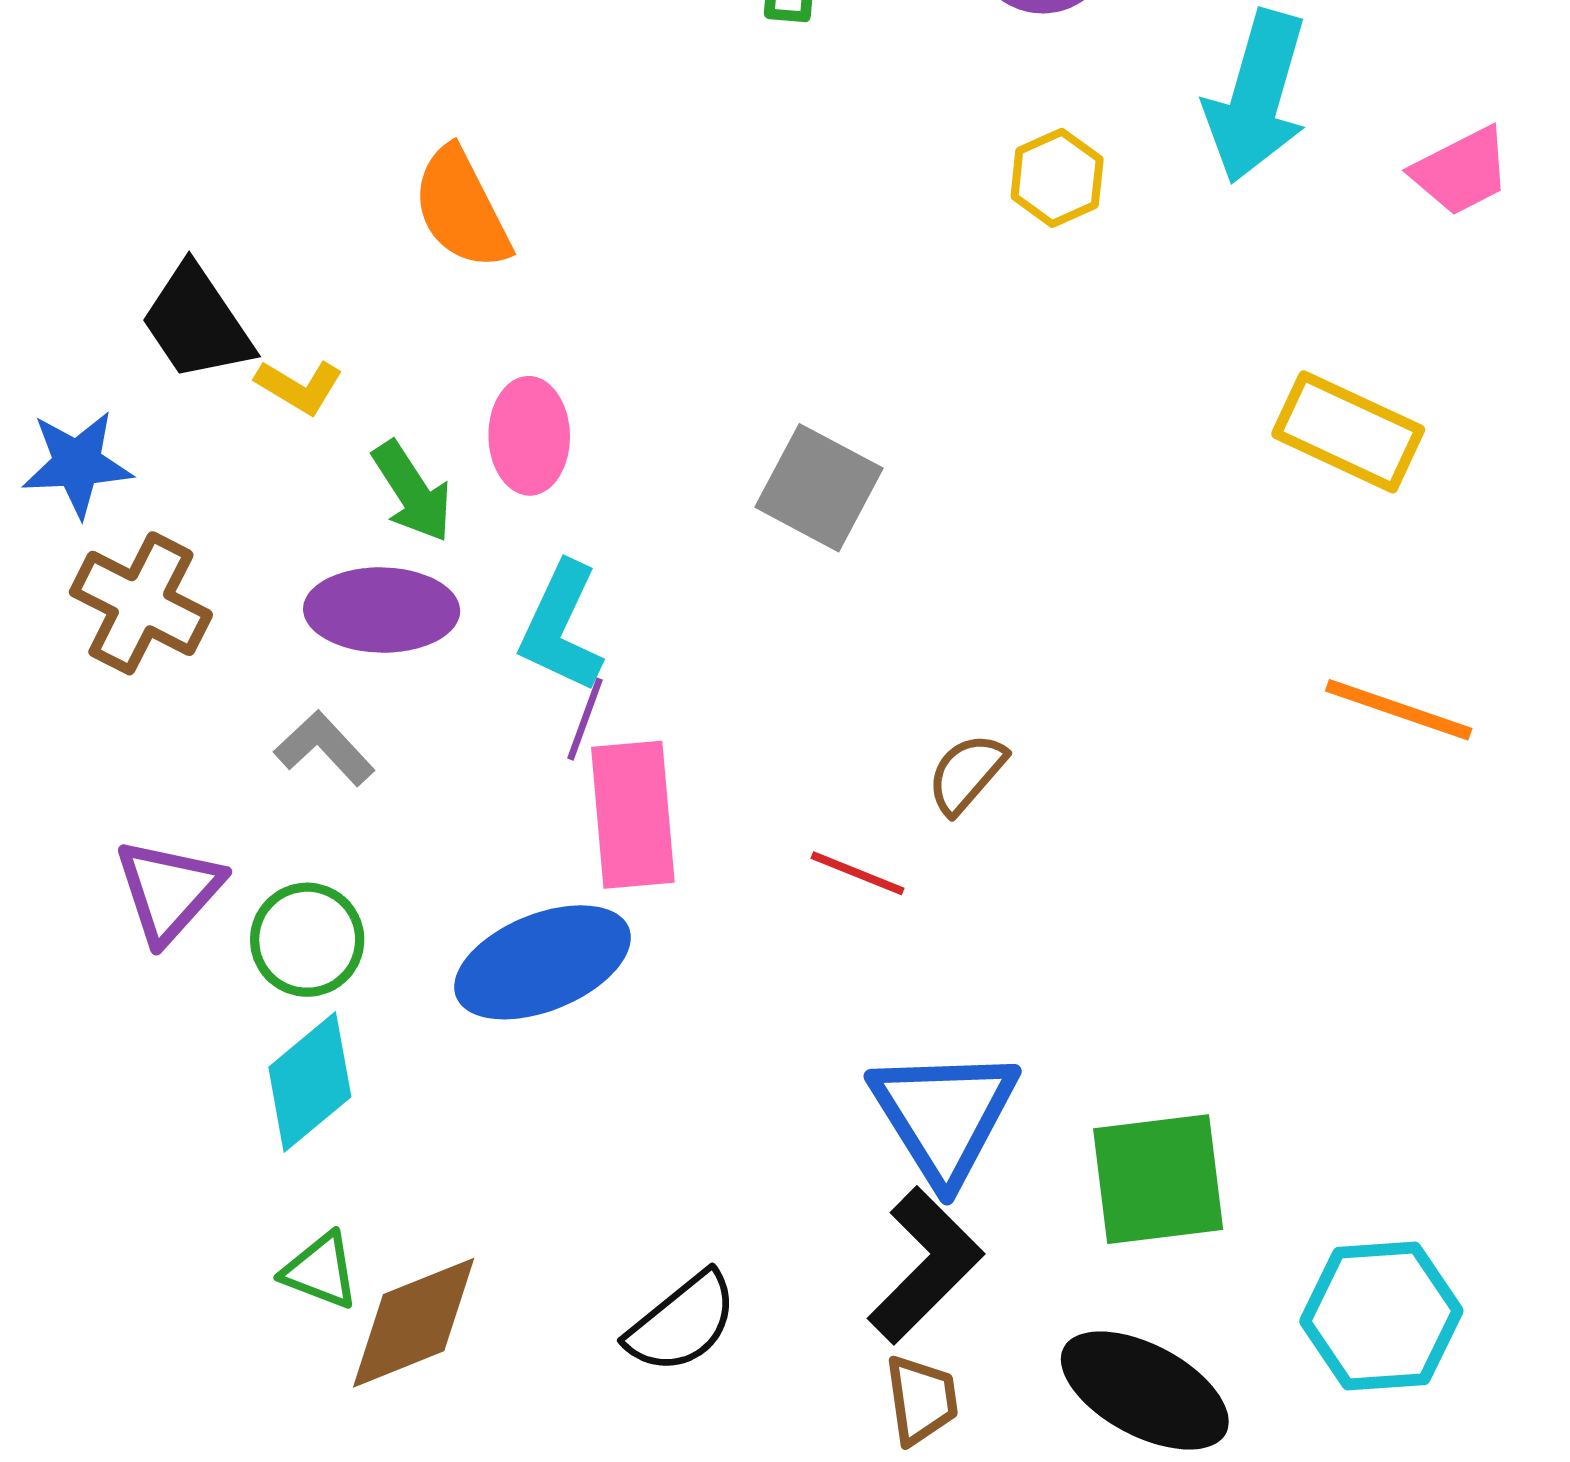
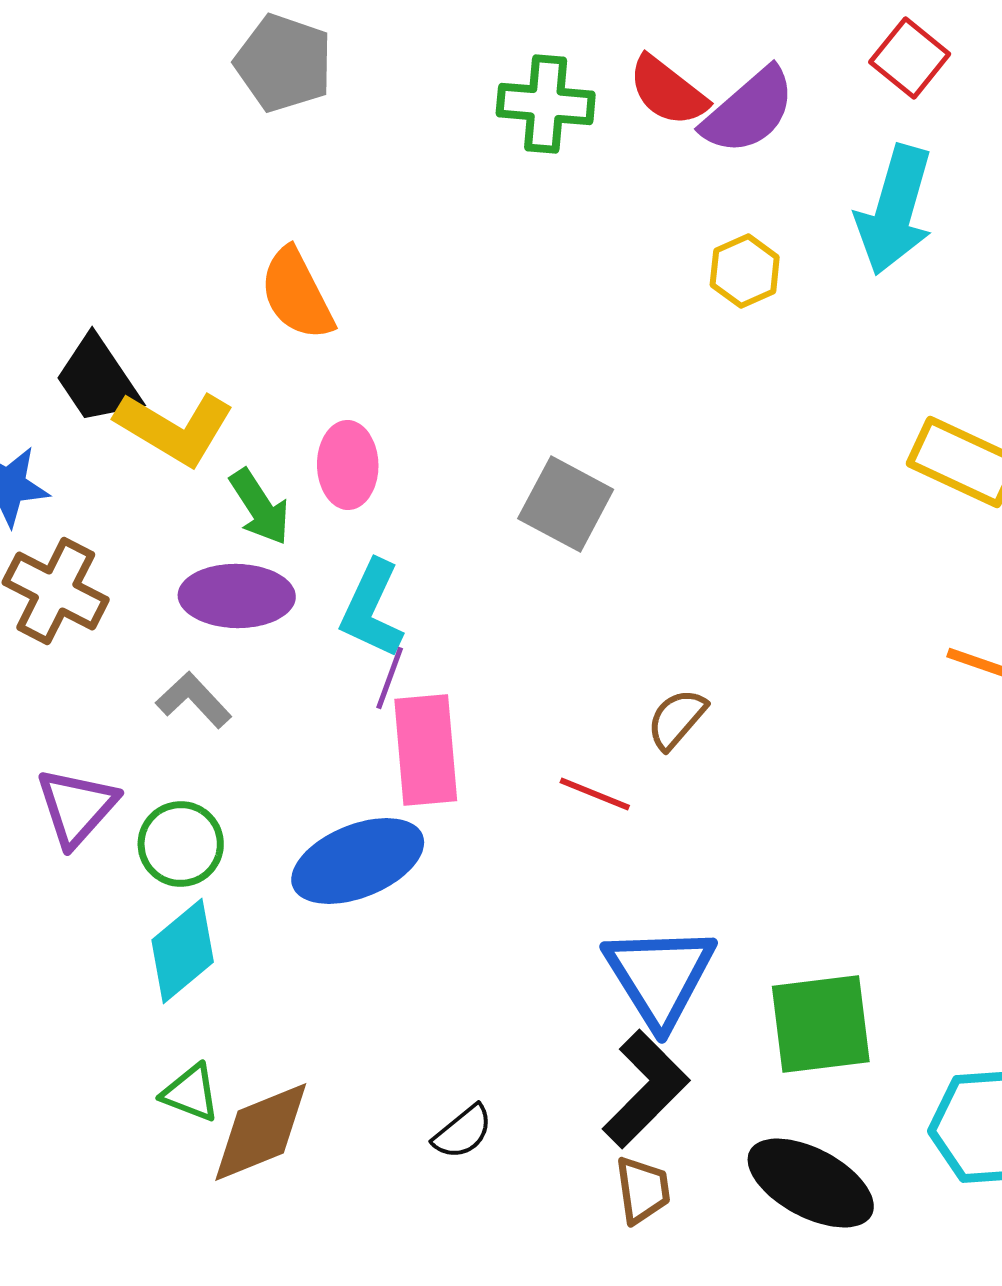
yellow L-shape: (299, 387) -> (175, 428), size x1.8
black semicircle: (682, 1323) -> (463, 1132), size x0.7

